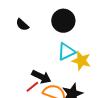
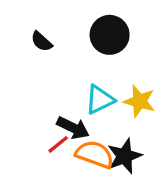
cyan triangle: (66, 52) -> (100, 100), moved

